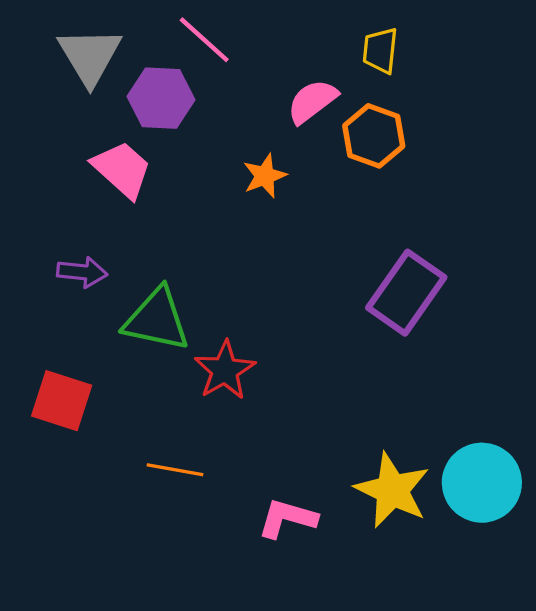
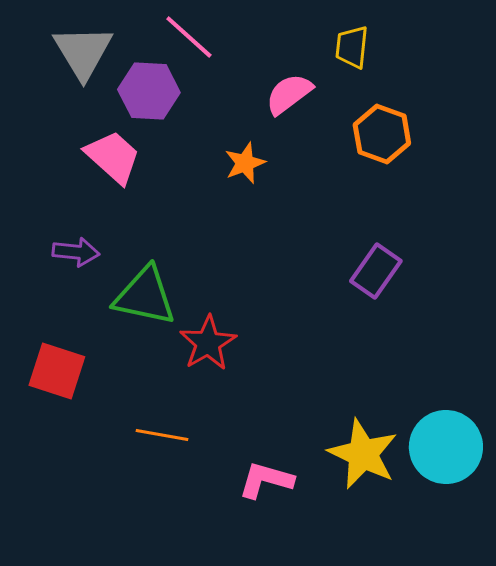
orange hexagon: (374, 136) -> (382, 134), moved
purple rectangle: (406, 293) -> (376, 271), size x0.7

